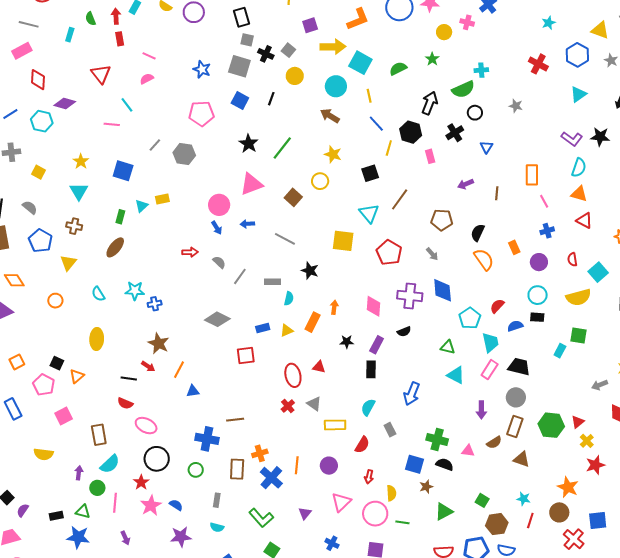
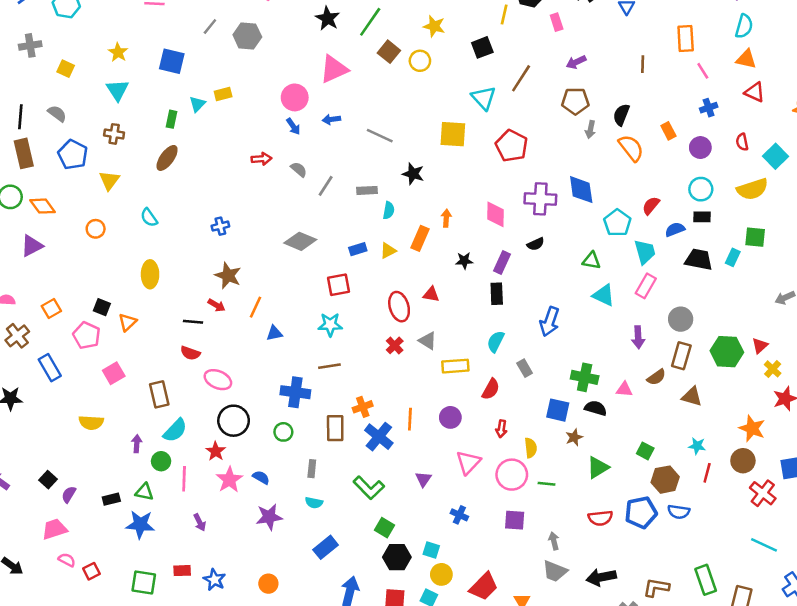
purple arrow: (466, 184) -> (576, 62), moved
brown square: (293, 197) -> (389, 52), moved
gray arrow: (432, 254) -> (590, 130), moved, turned 56
cyan star: (135, 291) -> (330, 325), moved
black trapezoid: (519, 367) -> (699, 260), moved

